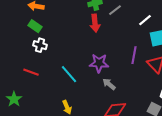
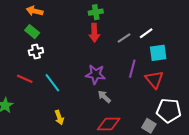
gray line: (115, 10) -> (124, 38), moved
white cross: (40, 45) -> (36, 52), turned -32
cyan line: (69, 74) -> (52, 83), moved

